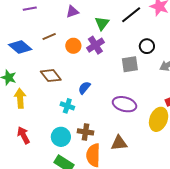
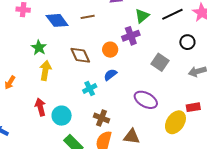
orange circle: (73, 46) -> (110, 50), moved
black circle: (147, 46) -> (187, 42), moved
gray square: (130, 64) -> (160, 62), turned 30
cyan cross: (67, 106) -> (90, 88), turned 32
cyan circle: (61, 137) -> (62, 116), moved

